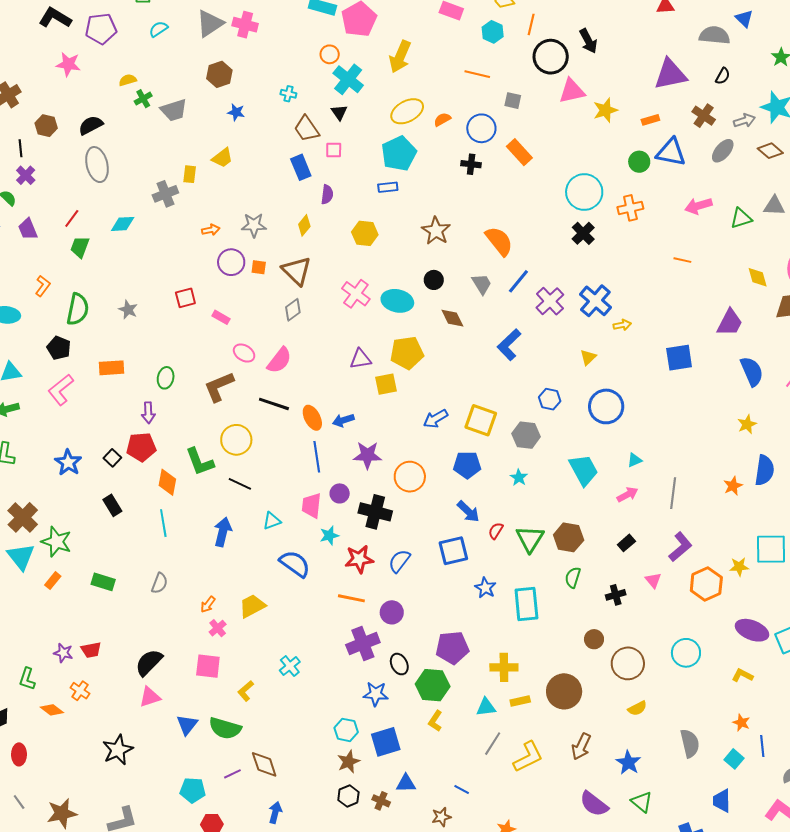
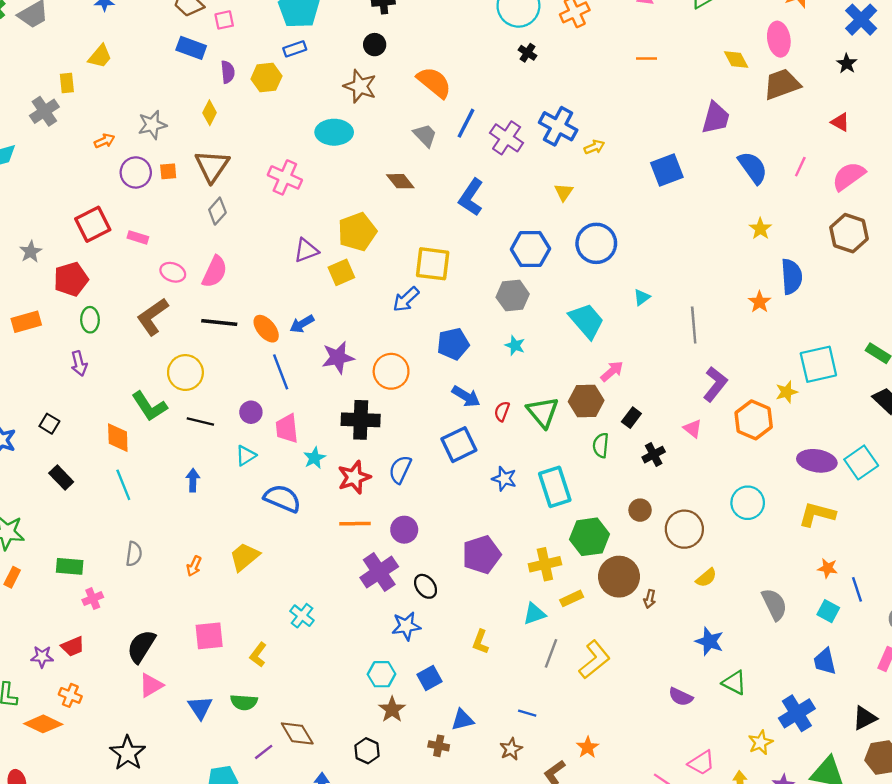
blue rectangle: (301, 167) -> (191, 48), turned -35
yellow hexagon: (365, 233) -> (266, 78), moved
black cross: (583, 233) -> (527, 53), size x0.7
brown triangle: (297, 271) -> (212, 166), turned 32
black circle: (434, 280) -> (375, 45), moved
red square: (185, 298) -> (93, 224), size x1.4
cyan ellipse: (397, 301) -> (334, 132), moved
gray star: (128, 310) -> (31, 252), turned 30
blue hexagon: (550, 399) -> (530, 249), size x1.5
yellow square: (481, 420) -> (433, 264), moved
red pentagon: (141, 447) -> (71, 279), moved
purple circle: (340, 493) -> (251, 412), moved
pink arrow: (627, 495) -> (612, 371), moved
blue arrow: (223, 532) -> (193, 480), size x0.7
black rectangle: (626, 543) -> (631, 418), moved
pink cross: (218, 628) -> (93, 599), moved, turned 30
yellow L-shape: (742, 675) -> (817, 514), size x1.5
green hexagon: (433, 685) -> (590, 537), moved
orange diamond: (52, 710) -> (43, 724), size x1.4
green semicircle: (225, 728) -> (244, 702), size x0.7
blue square: (386, 742) -> (429, 678), size x0.7
brown arrow: (581, 747) -> (650, 599), moved, size x0.6
black hexagon: (348, 796) -> (367, 751), moved
purple semicircle: (594, 804) -> (681, 697), size x0.7

